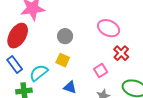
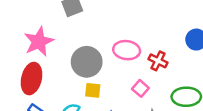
pink ellipse: (109, 28) -> (127, 50), moved
gray circle: (65, 36) -> (87, 62), size x1.6

